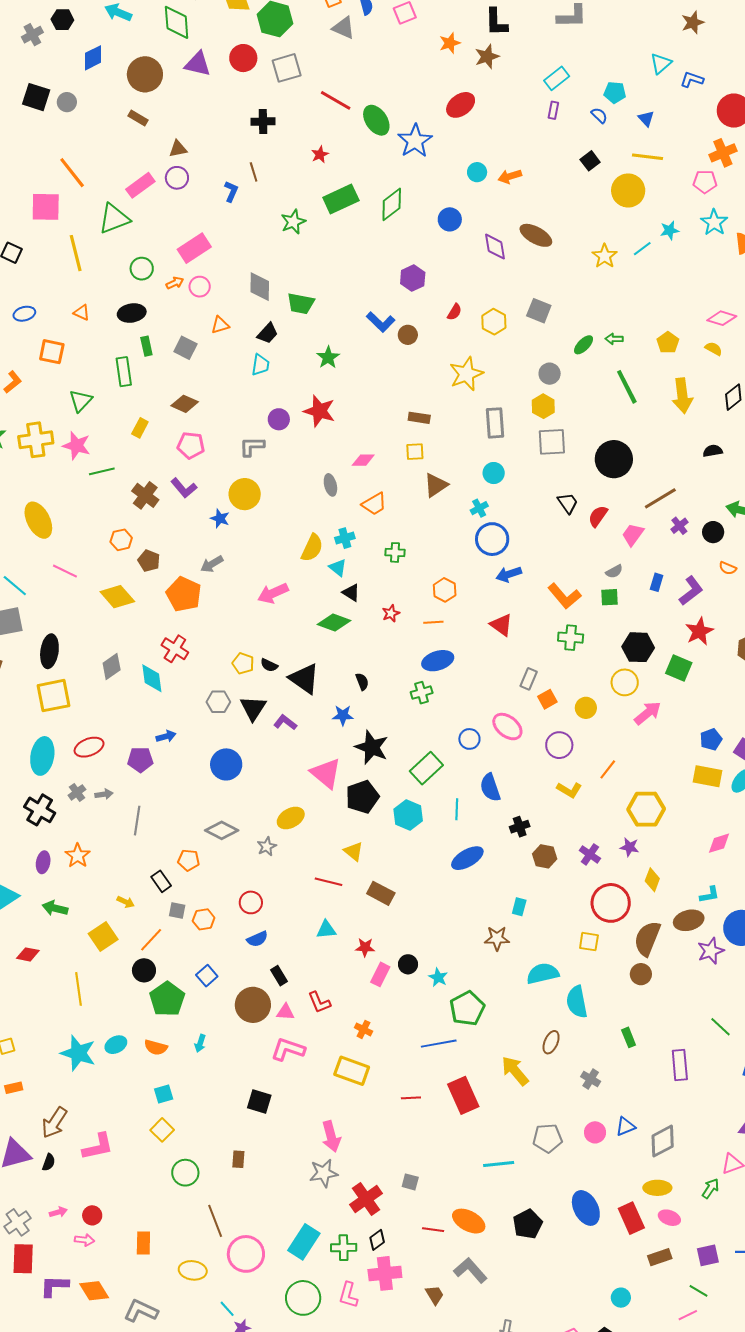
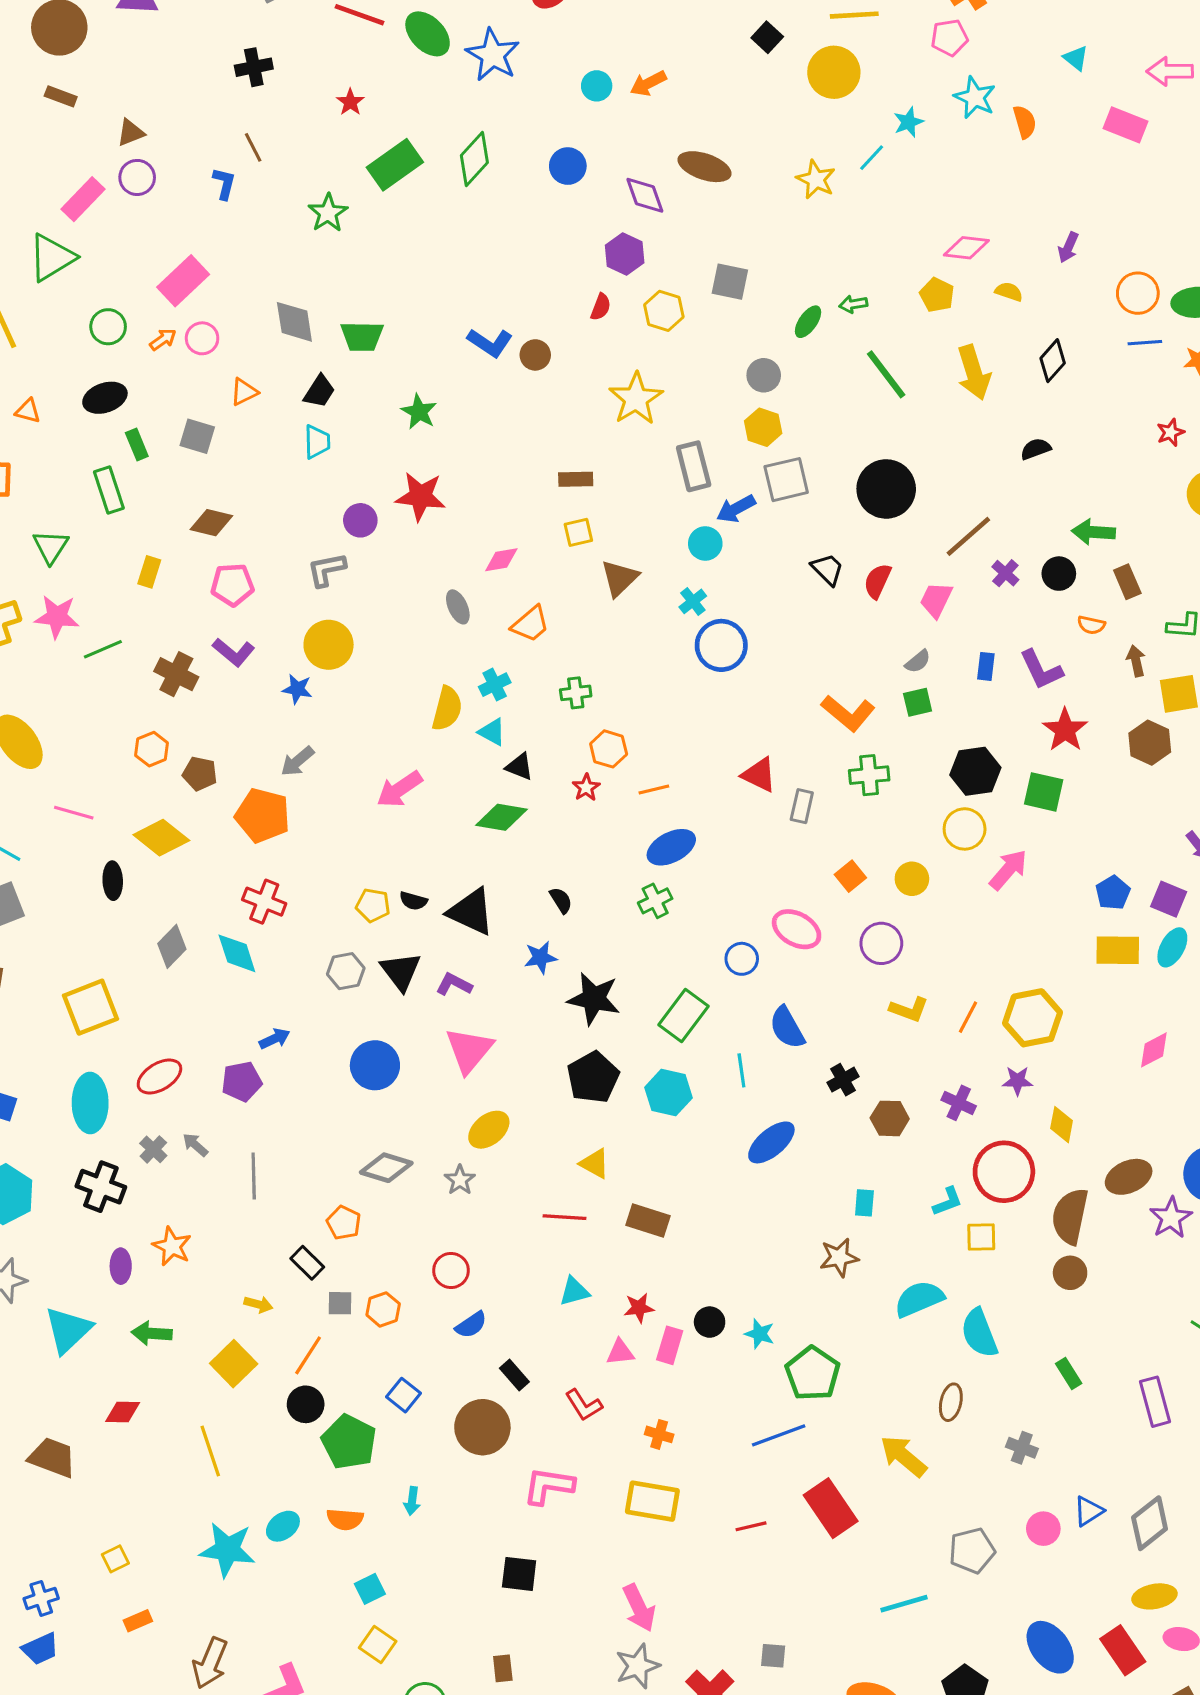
purple hexagon: (413, 278) -> (625, 254), moved
pink diamond: (722, 318) -> (966, 248), moved
blue arrow: (509, 574) -> (736, 509), moved
orange hexagon: (445, 590) -> (609, 749), moved
purple L-shape: (691, 591) -> (1041, 670), turned 112
black ellipse: (49, 651) -> (113, 881), moved, size x0.7
gray rectangle: (529, 679) -> (802, 806), moved
orange line: (608, 769) -> (968, 1017), moved
pink triangle: (326, 773) -> (469, 1050), moved, turned 40
gray arrow: (104, 794) -> (195, 1145), turned -120
orange pentagon: (189, 860) -> (344, 1223), turned 30
cyan L-shape: (709, 895) -> (948, 1202), moved
pink triangle: (285, 1012) -> (620, 1352), moved

